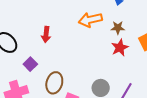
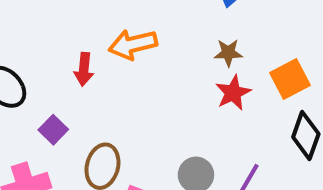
orange arrow: (90, 20) -> (133, 44), moved

